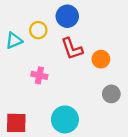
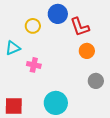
cyan triangle: (14, 41) -> (13, 48), moved
red L-shape: (72, 49) -> (80, 27), moved

